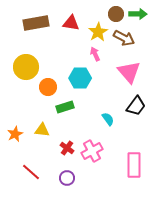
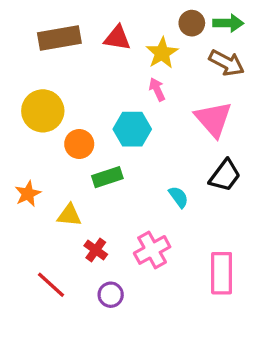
brown arrow: (124, 38) -> (227, 63), moved
orange star: (15, 134) -> (28, 194), moved
red cross: (67, 148) -> (96, 250), moved

